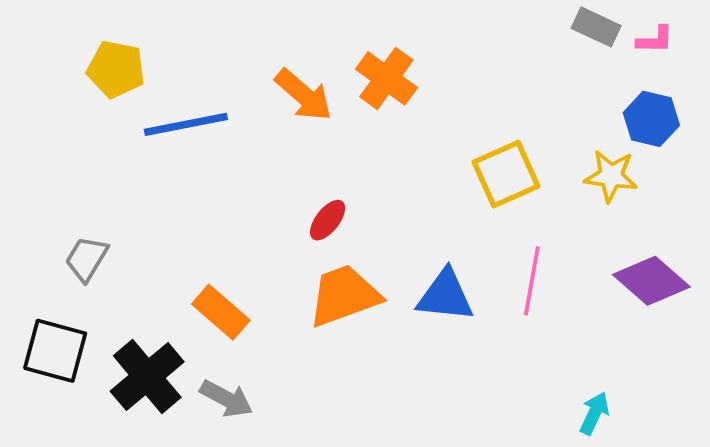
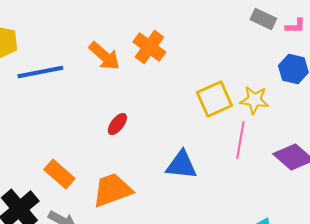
yellow star: (611, 176) -> (254, 100), moved
pink line: (532, 281) -> (240, 140), moved
orange trapezoid: (344, 296) -> (112, 190), moved

